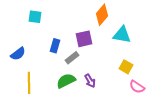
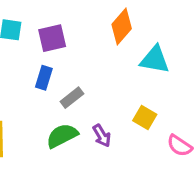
purple square: (84, 39) -> (52, 38), moved
yellow square: (126, 67) -> (145, 117), moved

